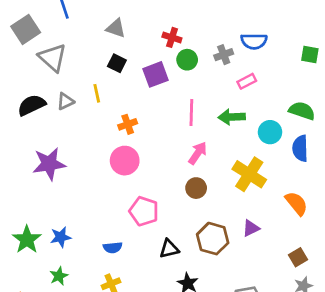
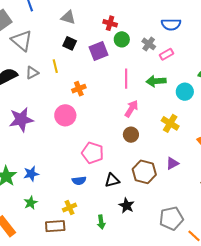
gray cross: (224, 55) -> (149, 44), moved, turned -32
pink circle: (125, 161) -> (65, 115), moved
yellow cross: (249, 174) -> (170, 123), size x0.7
blue semicircle: (113, 248) -> (79, 181), moved

